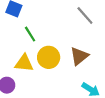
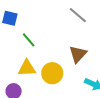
yellow circle: (49, 57) -> (52, 73), moved

